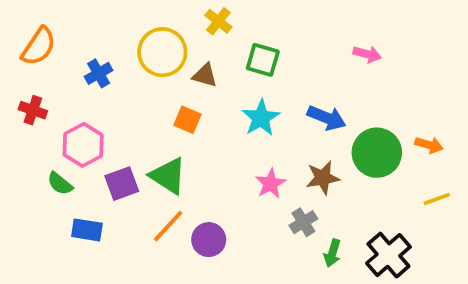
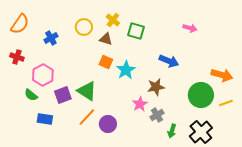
yellow cross: (218, 21) -> (113, 20), moved
yellow circle: (162, 52) -> (84, 27), size x0.7
cyan star: (261, 118) -> (126, 70), moved
orange square: (187, 120) -> (106, 62), moved
orange arrow: (429, 145) -> (222, 75), size x1.5
green circle: (377, 153) -> (201, 95), moved
brown star: (323, 178) -> (156, 87), moved
pink star: (271, 184) -> (140, 104), moved

